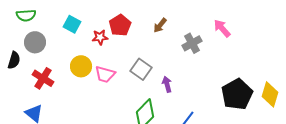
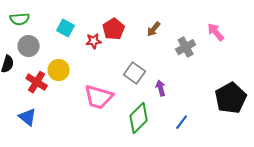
yellow circle: (81, 66) -> (59, 70), moved
pink trapezoid: (105, 74) -> (99, 97), moved, size x1.4

